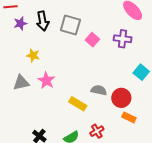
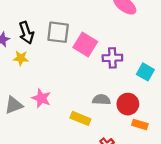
purple cross: (123, 39) -> (112, 58), moved
pink square: (92, 40) -> (85, 44), size x1.5
yellow star: (33, 55) -> (21, 58), moved

